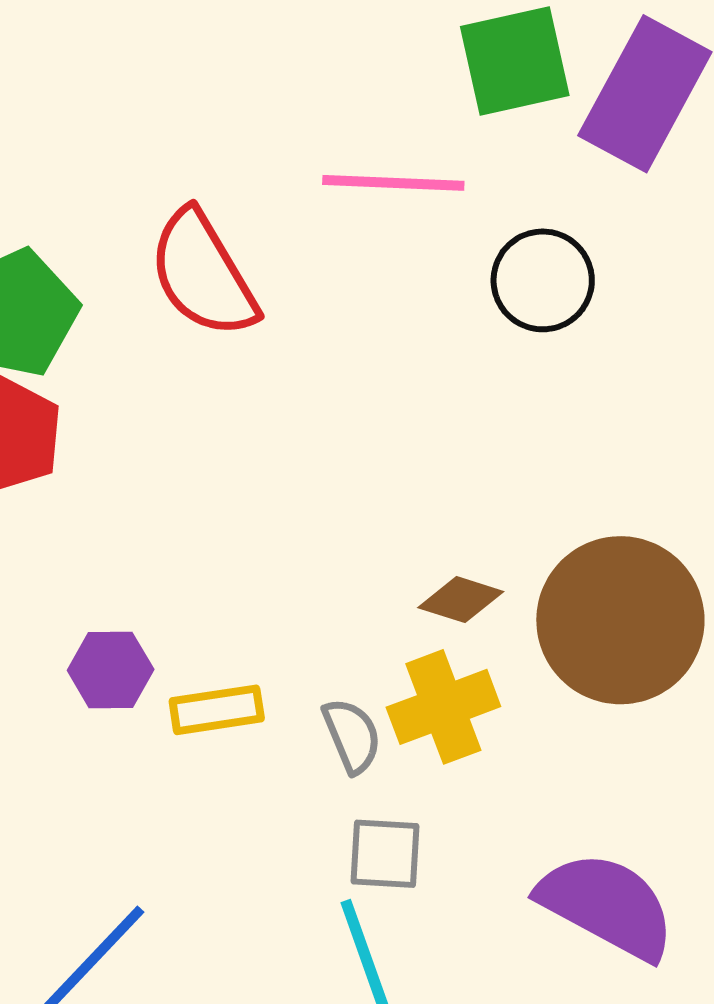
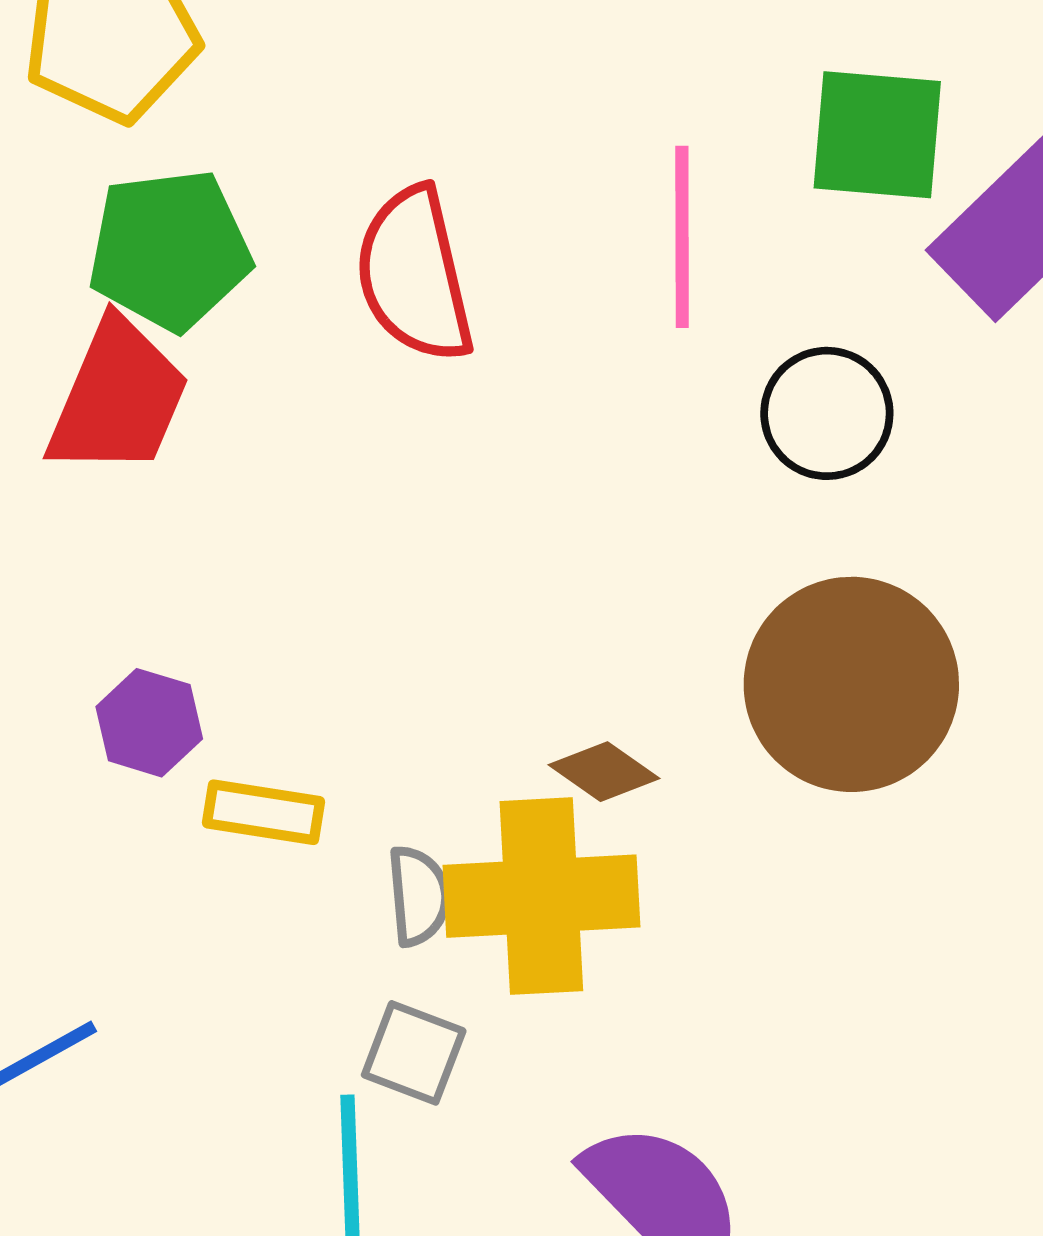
pink line: (393, 183) -> (682, 237), turned 70
brown circle: (620, 620) -> (851, 684), moved
yellow cross: (443, 707) -> (541, 896), size x1.4

